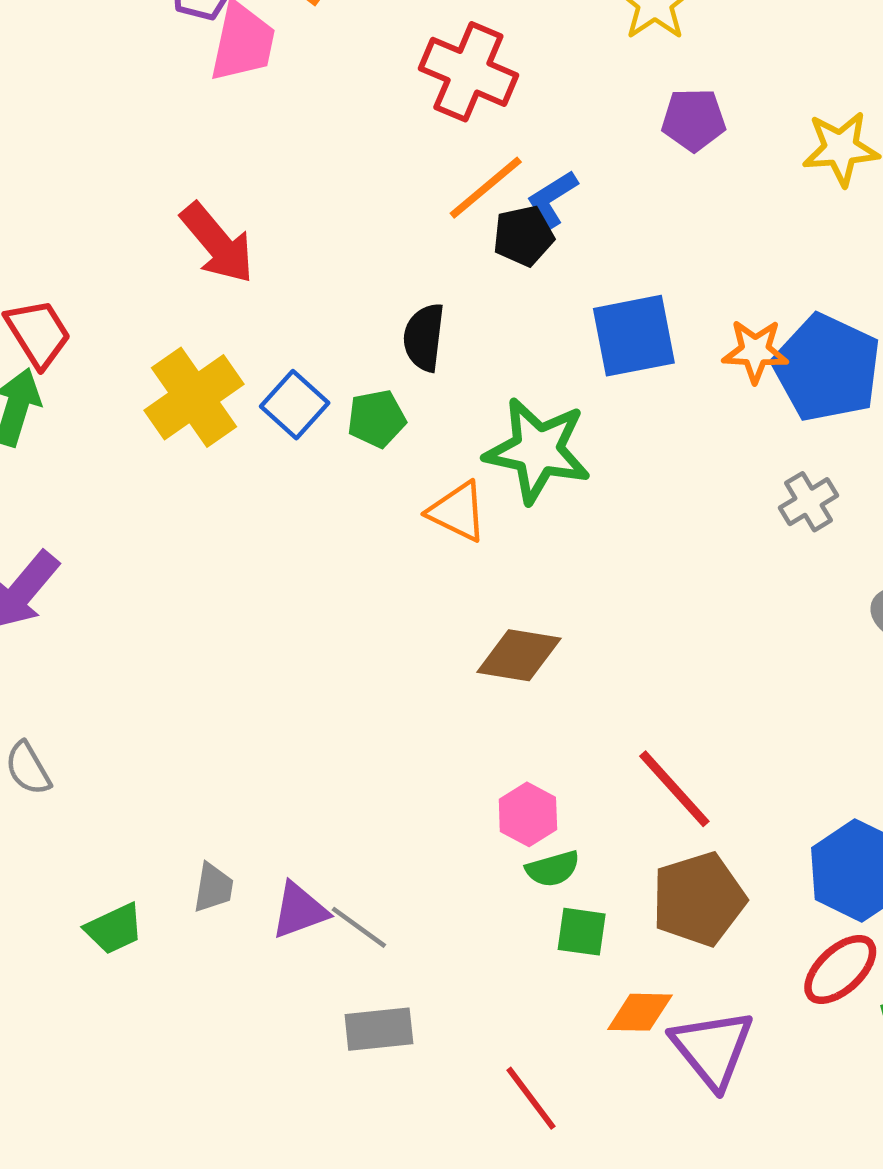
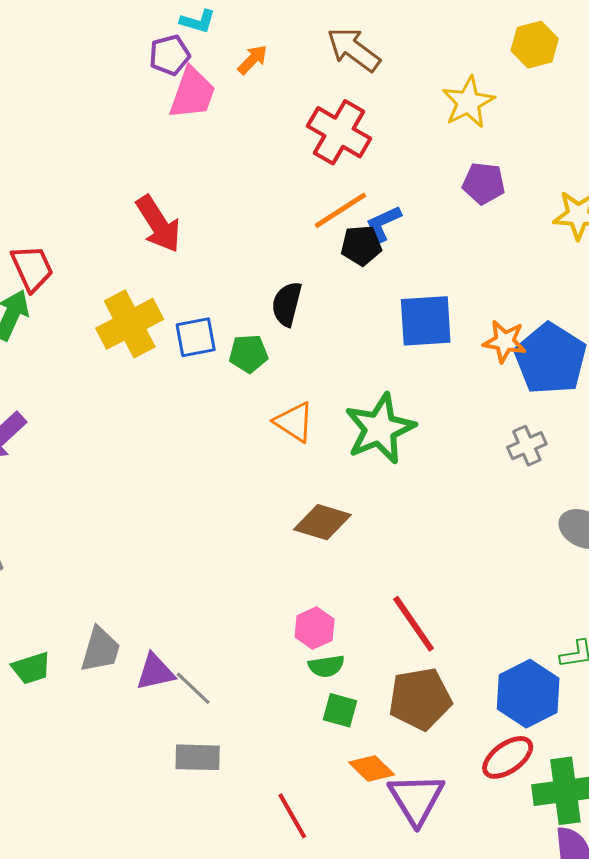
blue square: (295, 405) -> (196, 337), turned 30
green star: (538, 450) -> (380, 429), moved, turned 30
gray trapezoid: (213, 888) -> (100, 650), size x1.4
orange diamond: (640, 1012) -> (372, 768), turned 36

